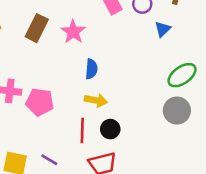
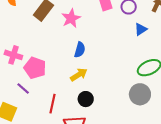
yellow arrow: (96, 100) -> (79, 75), turned -54
red line: (82, 131) -> (52, 104), moved
purple line: (49, 160) -> (23, 88), moved

